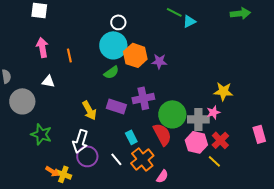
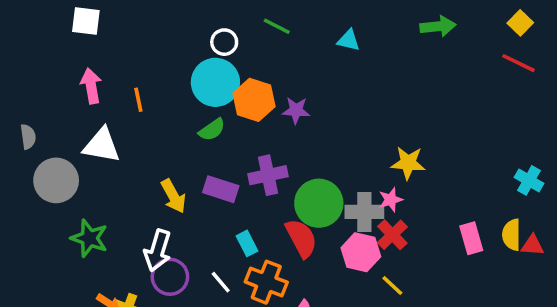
green line: (174, 12) -> (277, 26), moved
cyan triangle: (189, 21) -> (349, 40), turned 40
white triangle: (48, 81) -> (102, 145), size x1.6
red cross: (220, 140) -> (392, 235), moved
orange cross: (142, 159) -> (266, 282), turned -30

